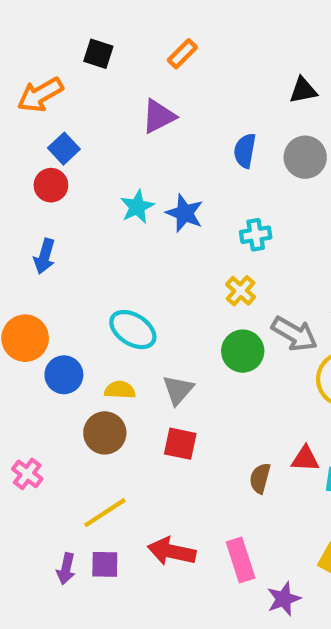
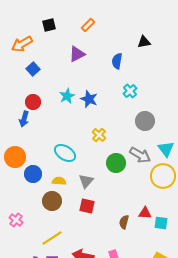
black square: (98, 54) -> (49, 25), turned -32
blue semicircle: (245, 151) -> (117, 61), moved
gray circle: (305, 157) -> (145, 121), moved
red circle: (51, 185) -> (33, 102), moved
cyan cross: (256, 235) -> (130, 91), moved, turned -32
yellow cross: (241, 291) -> (99, 135), moved

